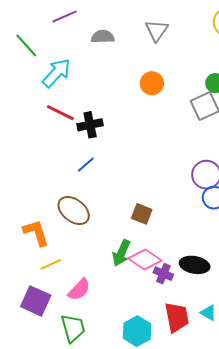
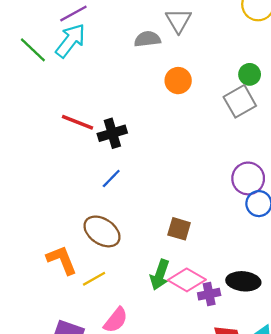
gray semicircle: (103, 37) -> (147, 39), moved
cyan arrow: (56, 73) -> (70, 41), moved
yellow line: (51, 264) -> (94, 279), moved
purple cross: (163, 274) -> (209, 294), turned -30

